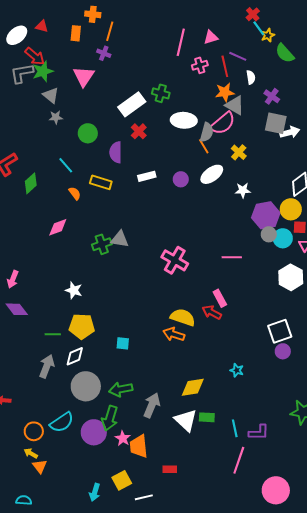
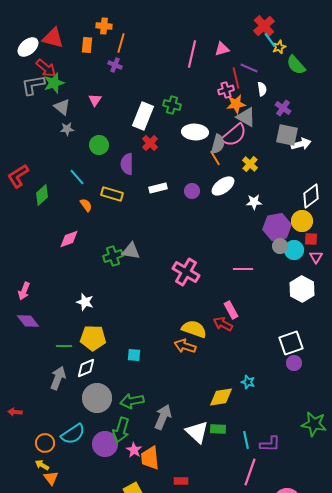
red cross: (253, 14) -> (264, 26), size x1.5
red triangle: (42, 26) -> (53, 38), size x1.6
pink cross: (200, 65) -> (226, 90), moved
pink triangle: (84, 76) -> (95, 100), moved, size x0.6
white rectangle: (132, 104) -> (143, 116), turned -32
yellow diamond: (193, 387) -> (221, 397), moved

